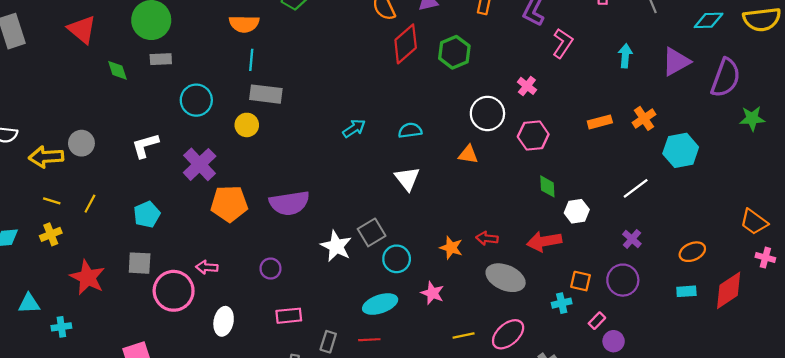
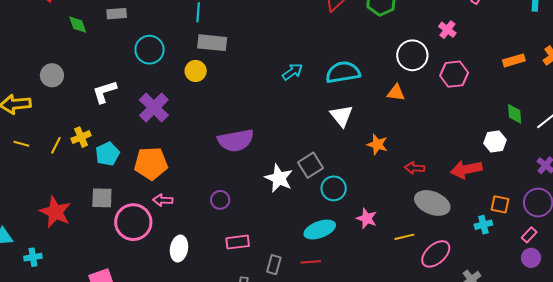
cyan semicircle: (410, 130) -> (343, 72), size x1.6
gray circle: (81, 143) -> (52, 75), moved
green diamond: (547, 186) -> (515, 114), moved
orange pentagon: (229, 204) -> (151, 163), moved
yellow cross: (51, 234) -> (81, 137), moved
orange star: (451, 248) -> (377, 144), moved
pink rectangle: (597, 321) -> (529, 235), moved
yellow line: (464, 336) -> (404, 237), moved

